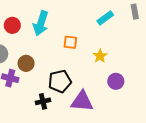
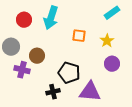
yellow star: (100, 56) -> (107, 41), moved
black pentagon: (60, 81) -> (69, 73), turned 30
purple circle: (116, 81) -> (112, 64), moved

